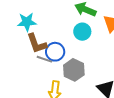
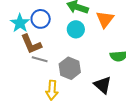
cyan star: (27, 22) -> (20, 23), turned -30
blue circle: (55, 52) -> (41, 19), moved

